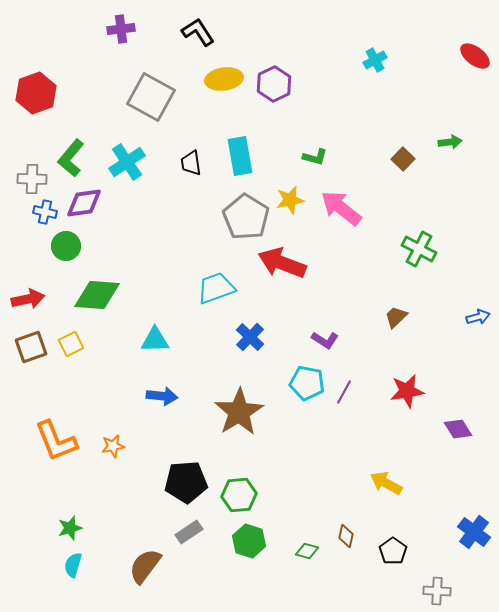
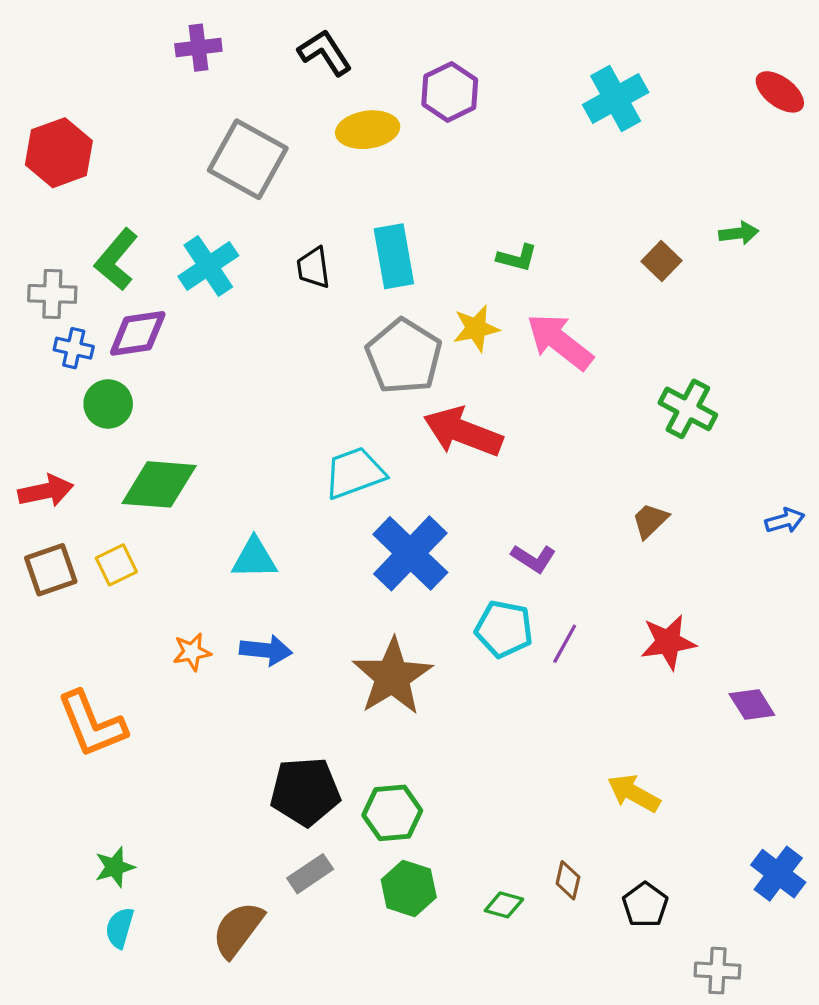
cyan cross: (375, 60) -> (616, 98), size x1.6
purple hexagon: (274, 84) -> (450, 92), moved
blue cross: (250, 337) -> (410, 553), size x1.6
orange star: (113, 446) -> (192, 652), moved

